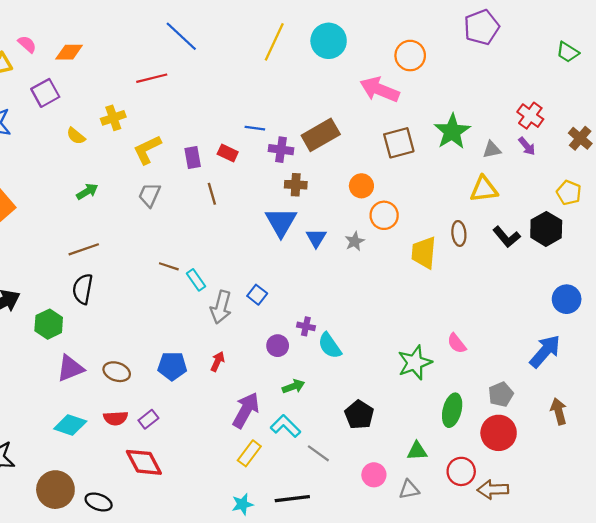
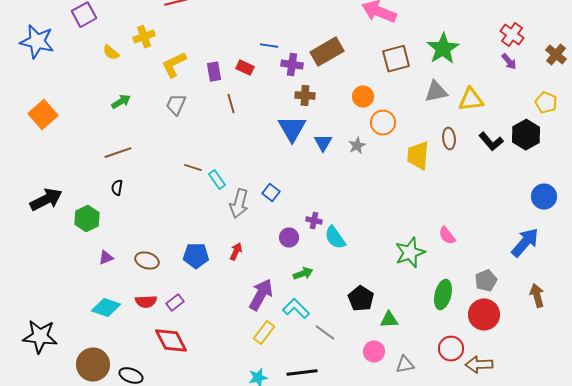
gray triangle: (492, 150) -> (436, 92), moved, size x1.4
black semicircle: (83, 289) -> (117, 188), size x0.6
purple triangle: (70, 368) -> (106, 258), size x0.6
green triangle: (417, 451) -> (389, 320), moved

